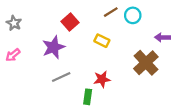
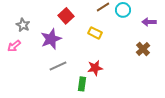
gray star: (14, 23) -> (23, 25), moved
purple arrow: (162, 37) -> (149, 22), moved
brown cross: (146, 63) -> (143, 49), moved, size x0.6

